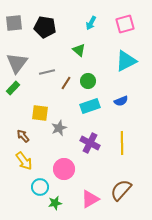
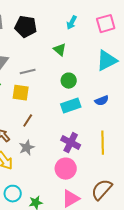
brown line: (66, 83) -> (28, 121), moved
yellow square: (40, 113) -> (21, 93), moved
gray star: (59, 128) -> (27, 148), moved
pink circle: (64, 169) -> (66, 169), moved
cyan circle: (40, 187) -> (13, 194), moved

